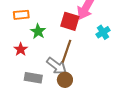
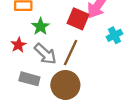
gray arrow: (57, 66) -> (45, 54), moved
brown circle: (65, 80) -> (65, 85), size x1.6

